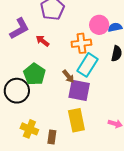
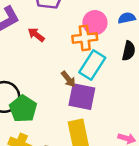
pink circle: (99, 25) -> (95, 23), moved
green pentagon: (34, 74) -> (23, 109), moved

